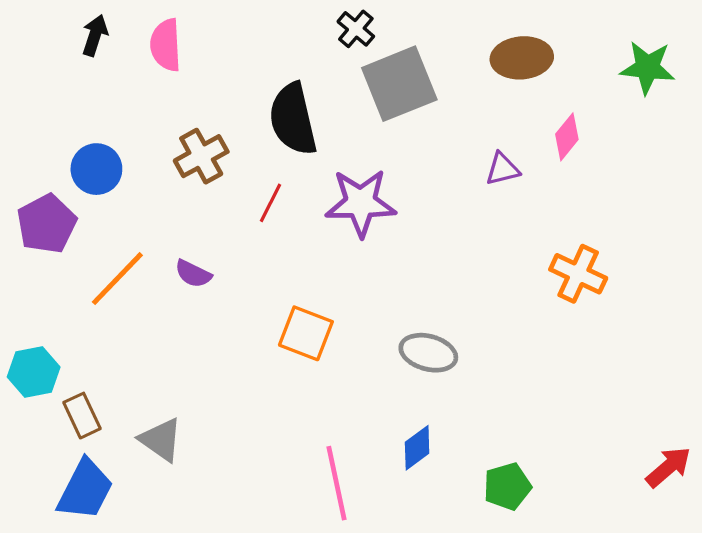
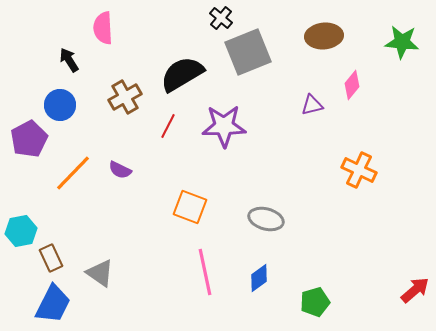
black arrow: (95, 35) -> (69, 60), moved, turned -50
black semicircle: (293, 119) -> (182, 74), turned 72
pink line: (337, 483) -> (205, 272), moved

